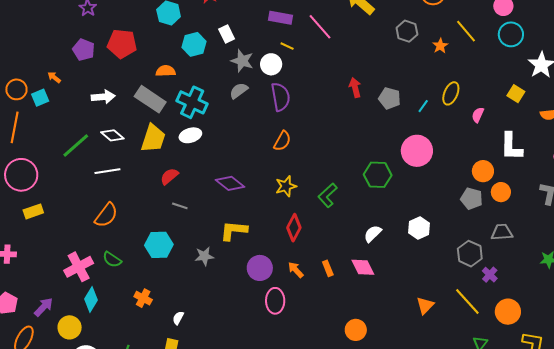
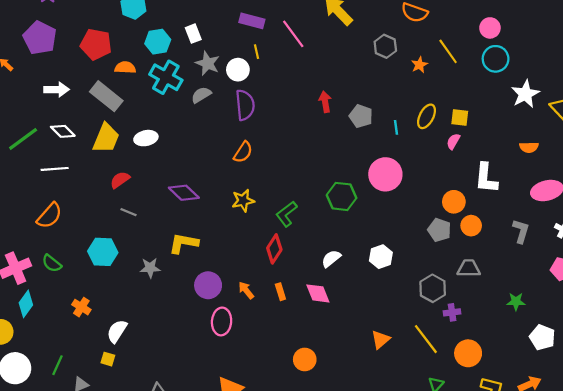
red pentagon: (122, 44) -> (96, 44), moved
yellow line: (287, 46) -> (256, 52), turned 48
purple pentagon: (84, 50) -> (40, 38), size x1.4
yellow square: (516, 94) -> (460, 118), moved, turned -30
cyan cross: (192, 102) -> (166, 77), moved
cyan line: (423, 106) -> (396, 127), turned -48
red diamond: (294, 228) -> (274, 249), moved
purple cross: (490, 275) -> (452, 312), turned 35
white semicircle: (178, 318) -> (117, 331), size x1.6

